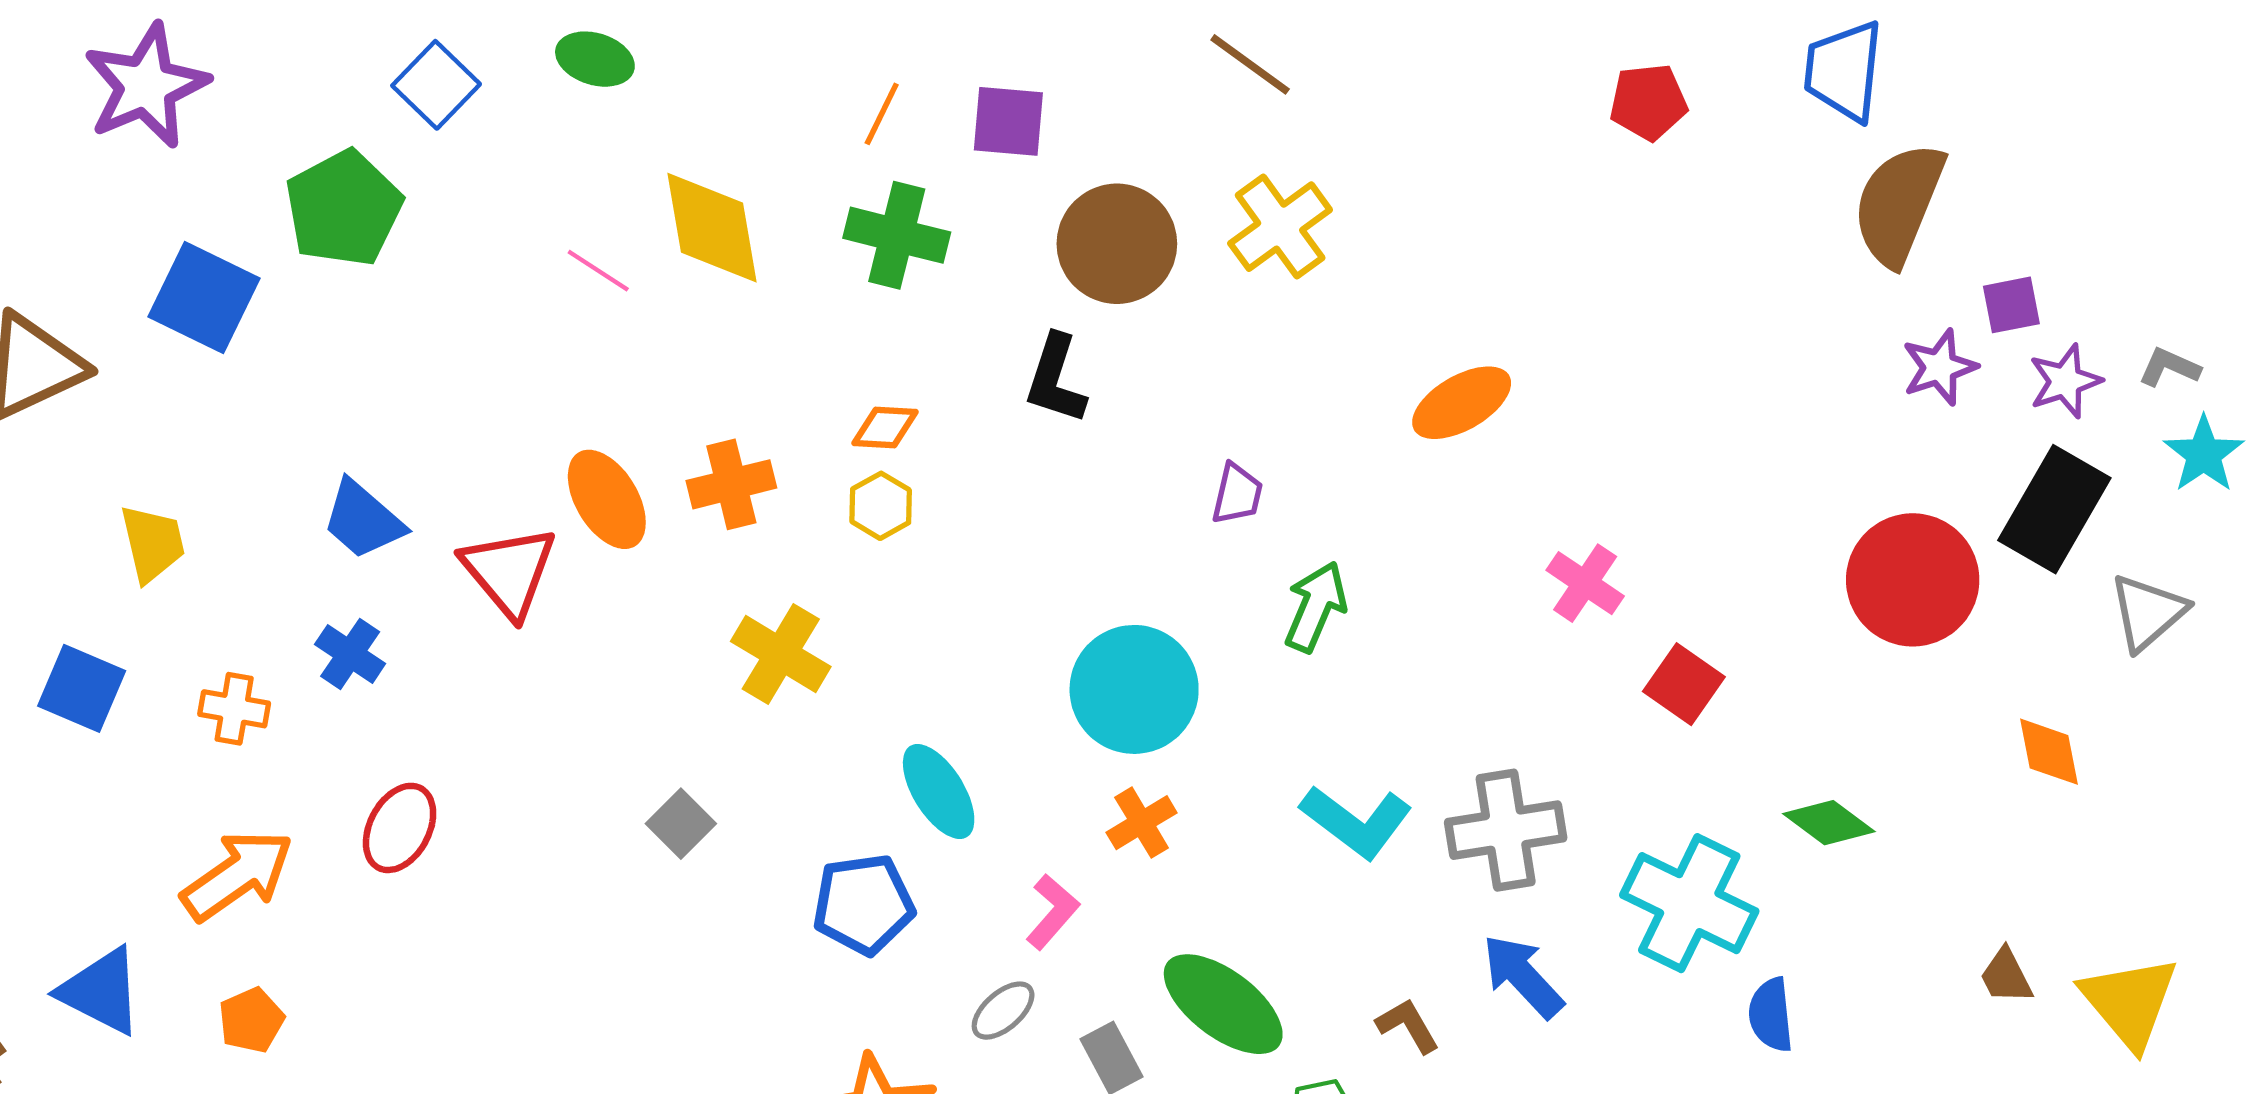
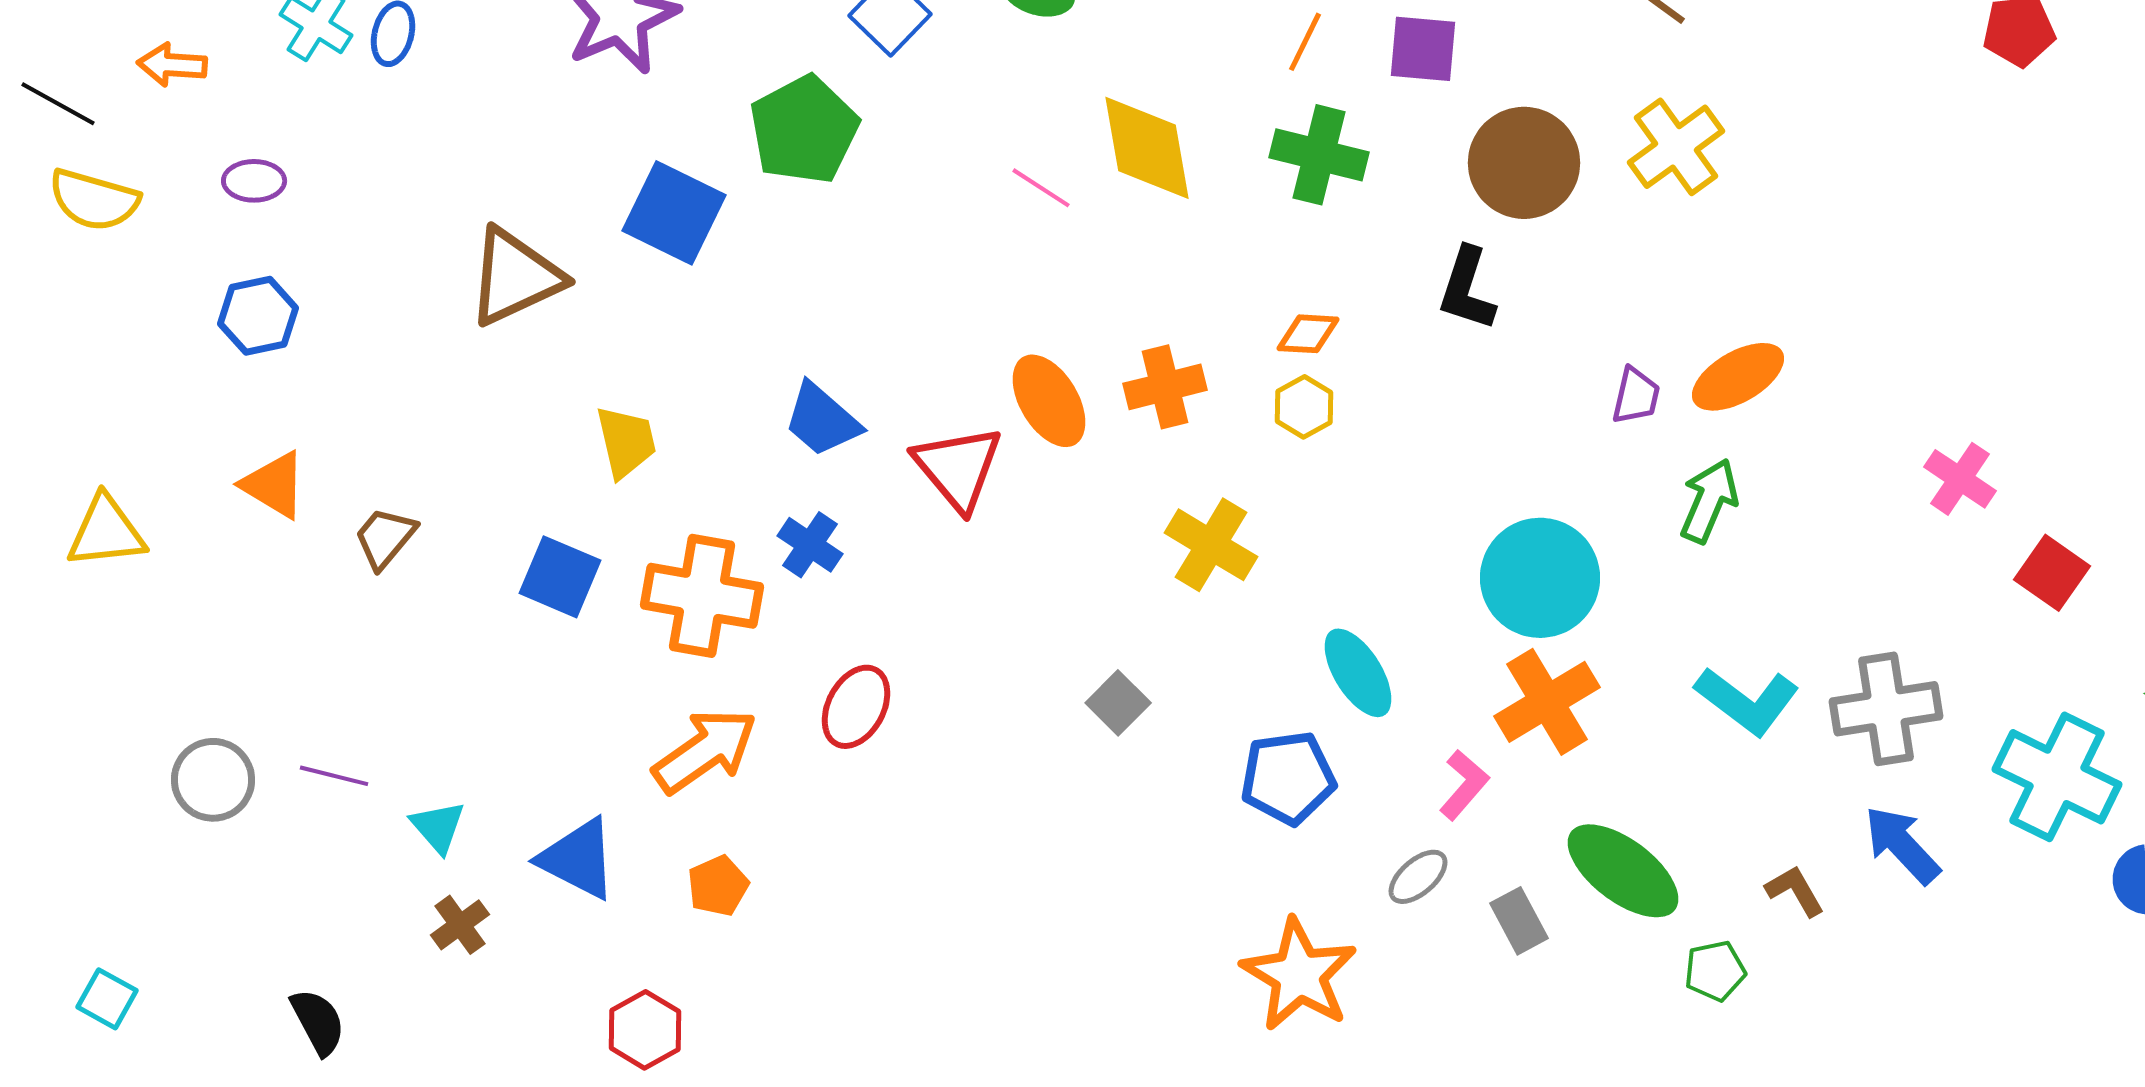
orange ellipse: (1462, 403) -> (1738, 377), moved
orange cross: (234, 709) -> (702, 596), size x1.8
orange cross: (1142, 823) -> (1547, 702), size x1.6

